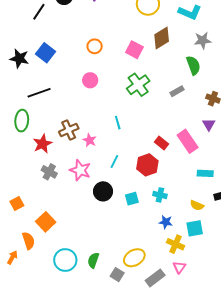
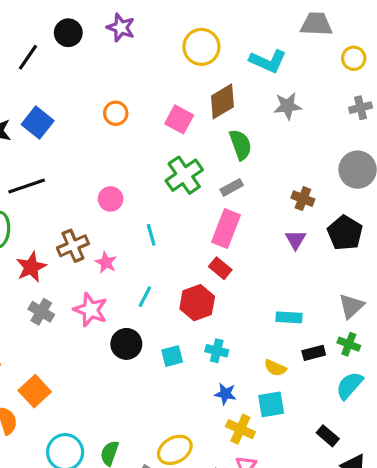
green semicircle: (193, 65) -> (241, 145), moved
pink circle: (90, 80) -> (111, 199), moved
gray rectangle: (177, 91) -> (232, 187), moved
pink rectangle: (188, 141) -> (226, 229), moved, turned 55

